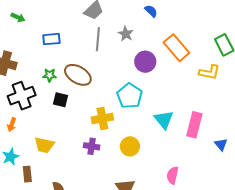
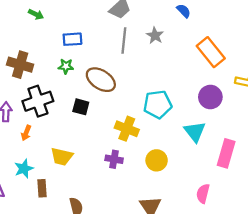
purple circle: (145, 62) -> (210, 97), moved
green star: (50, 75) -> (66, 66), moved
cyan pentagon: (130, 96) -> (158, 104), turned 30
yellow cross: (102, 118) -> (127, 129), turned 30
pink rectangle: (194, 125) -> (226, 153), moved

